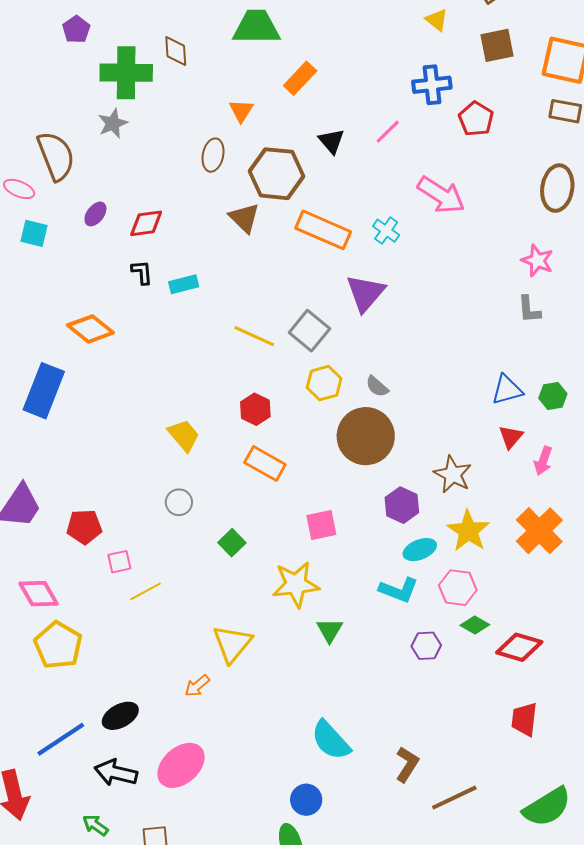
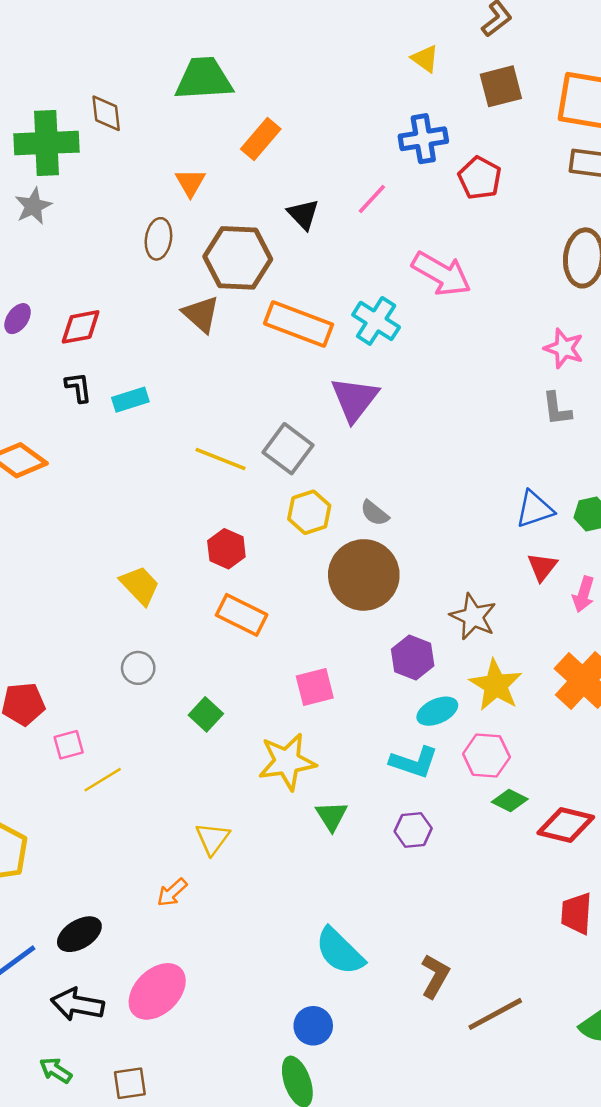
cyan cross: (386, 231) -> (376, 321), size x1.4
yellow triangle: (232, 644) -> (213, 839), size x0.7
purple hexagon: (426, 646) -> (413, 830), moved

